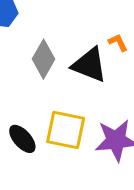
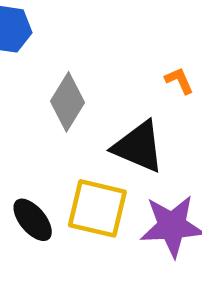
black triangle: (89, 65) -> (138, 147), moved

